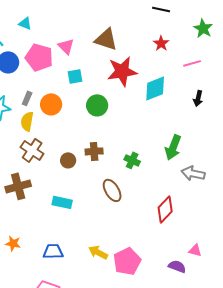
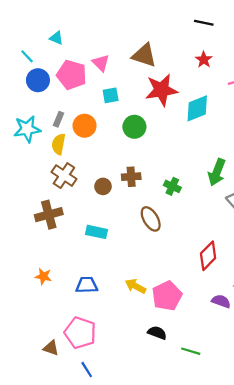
red diamond: (165, 209) -> (208, 256), moved

